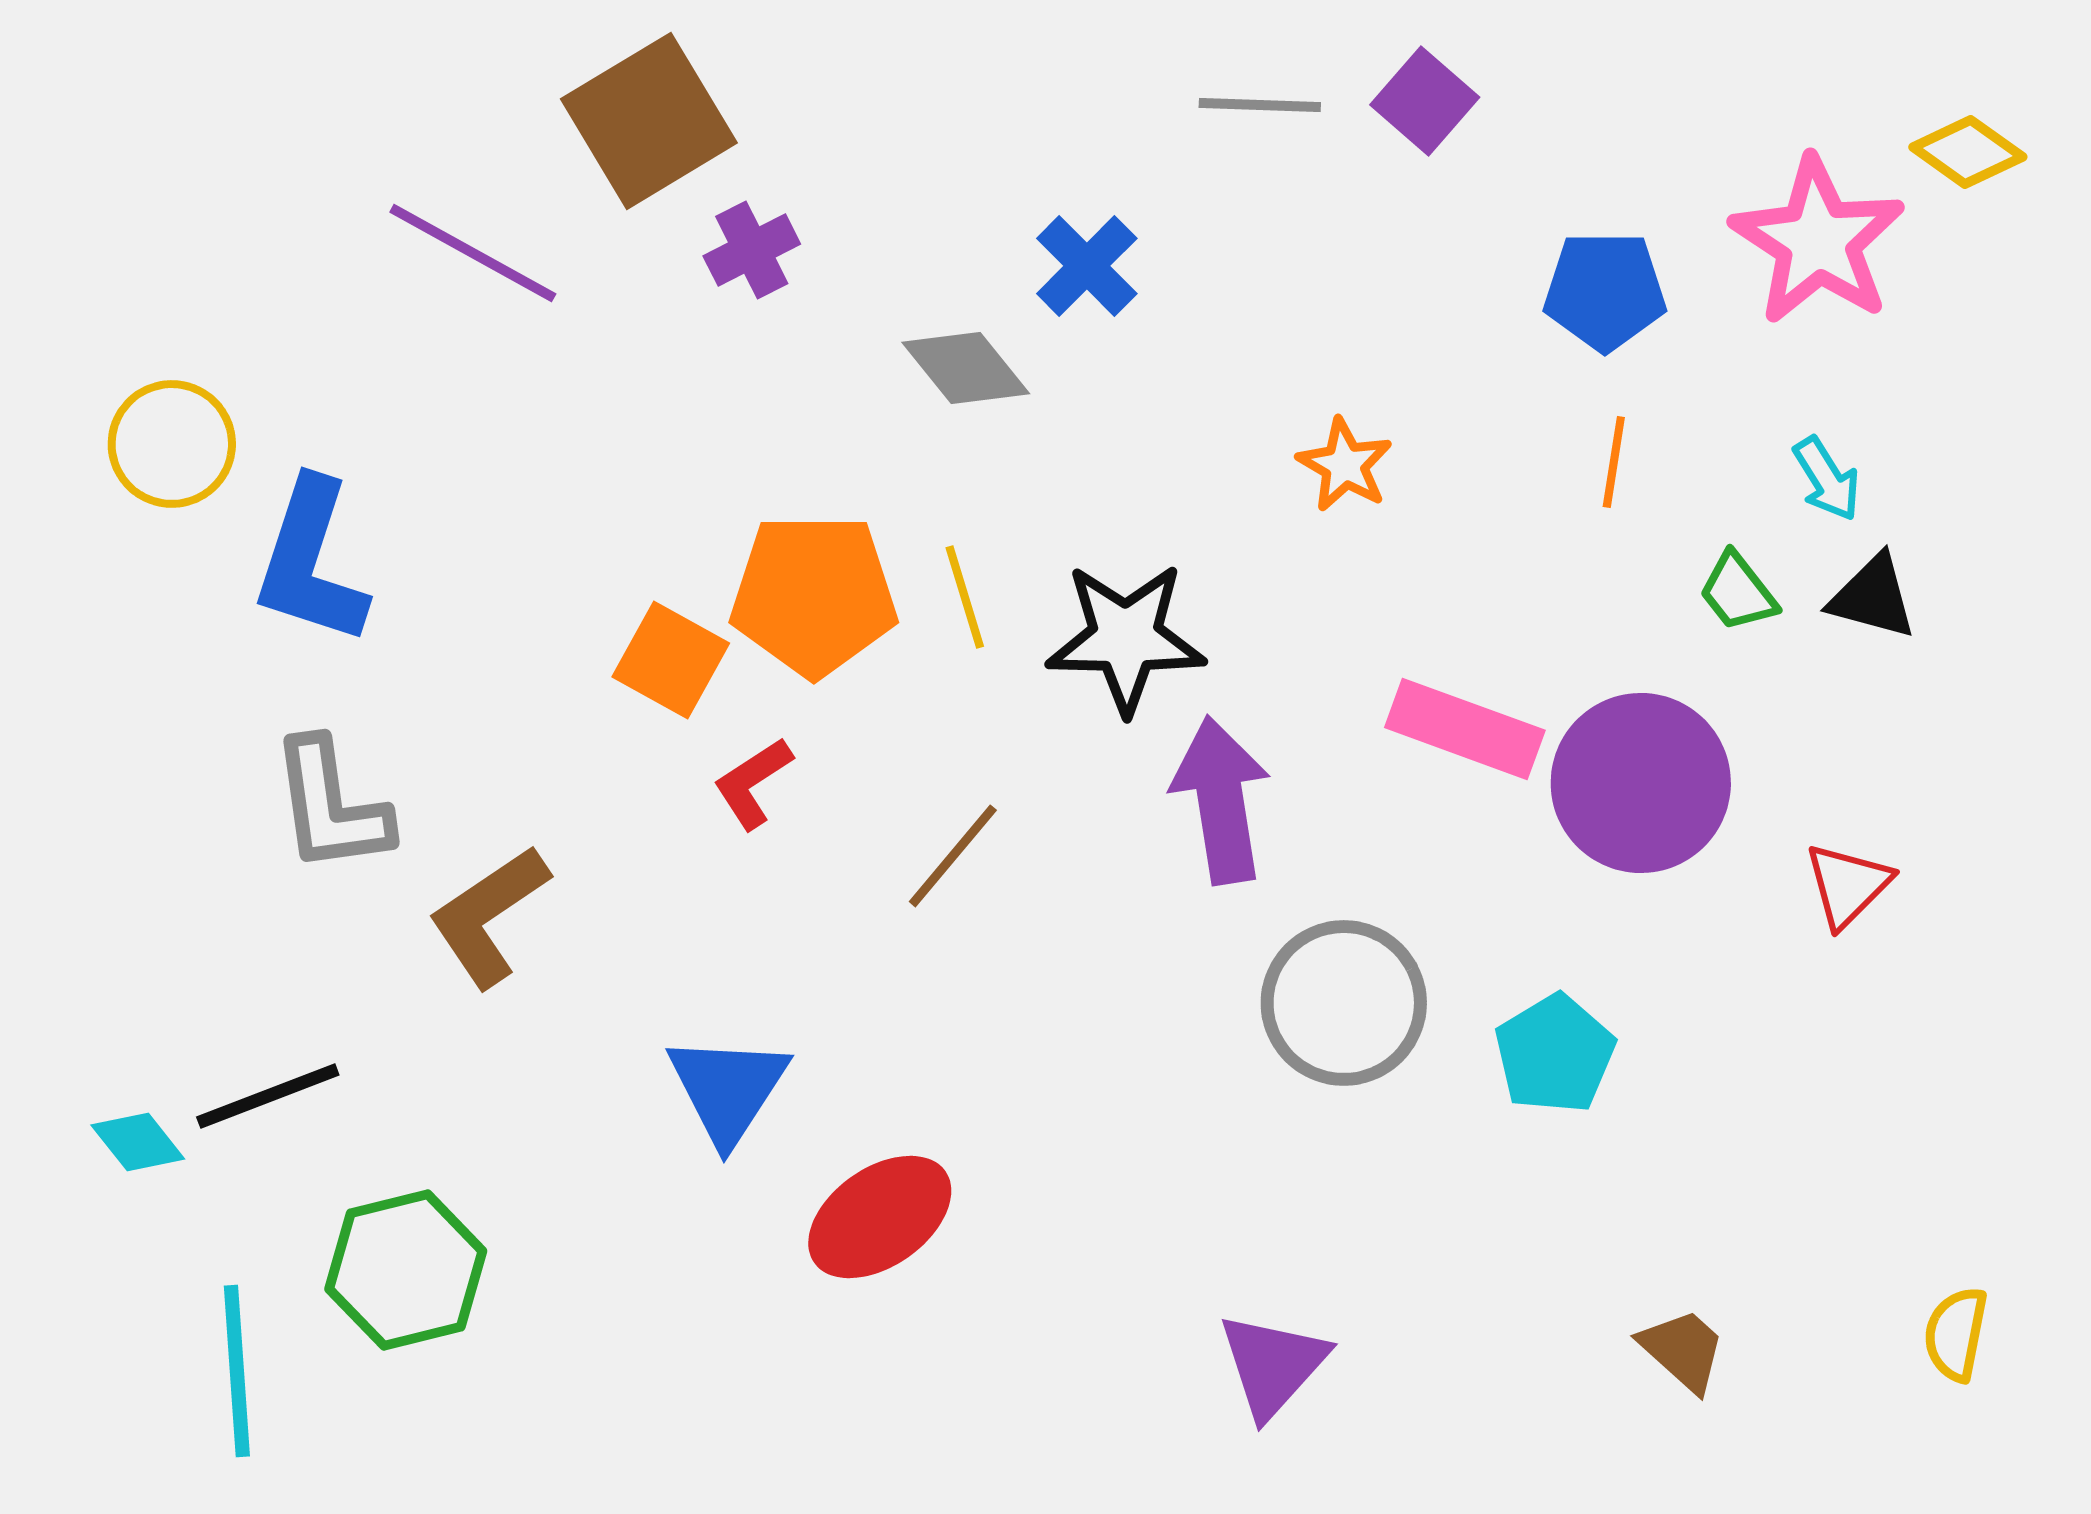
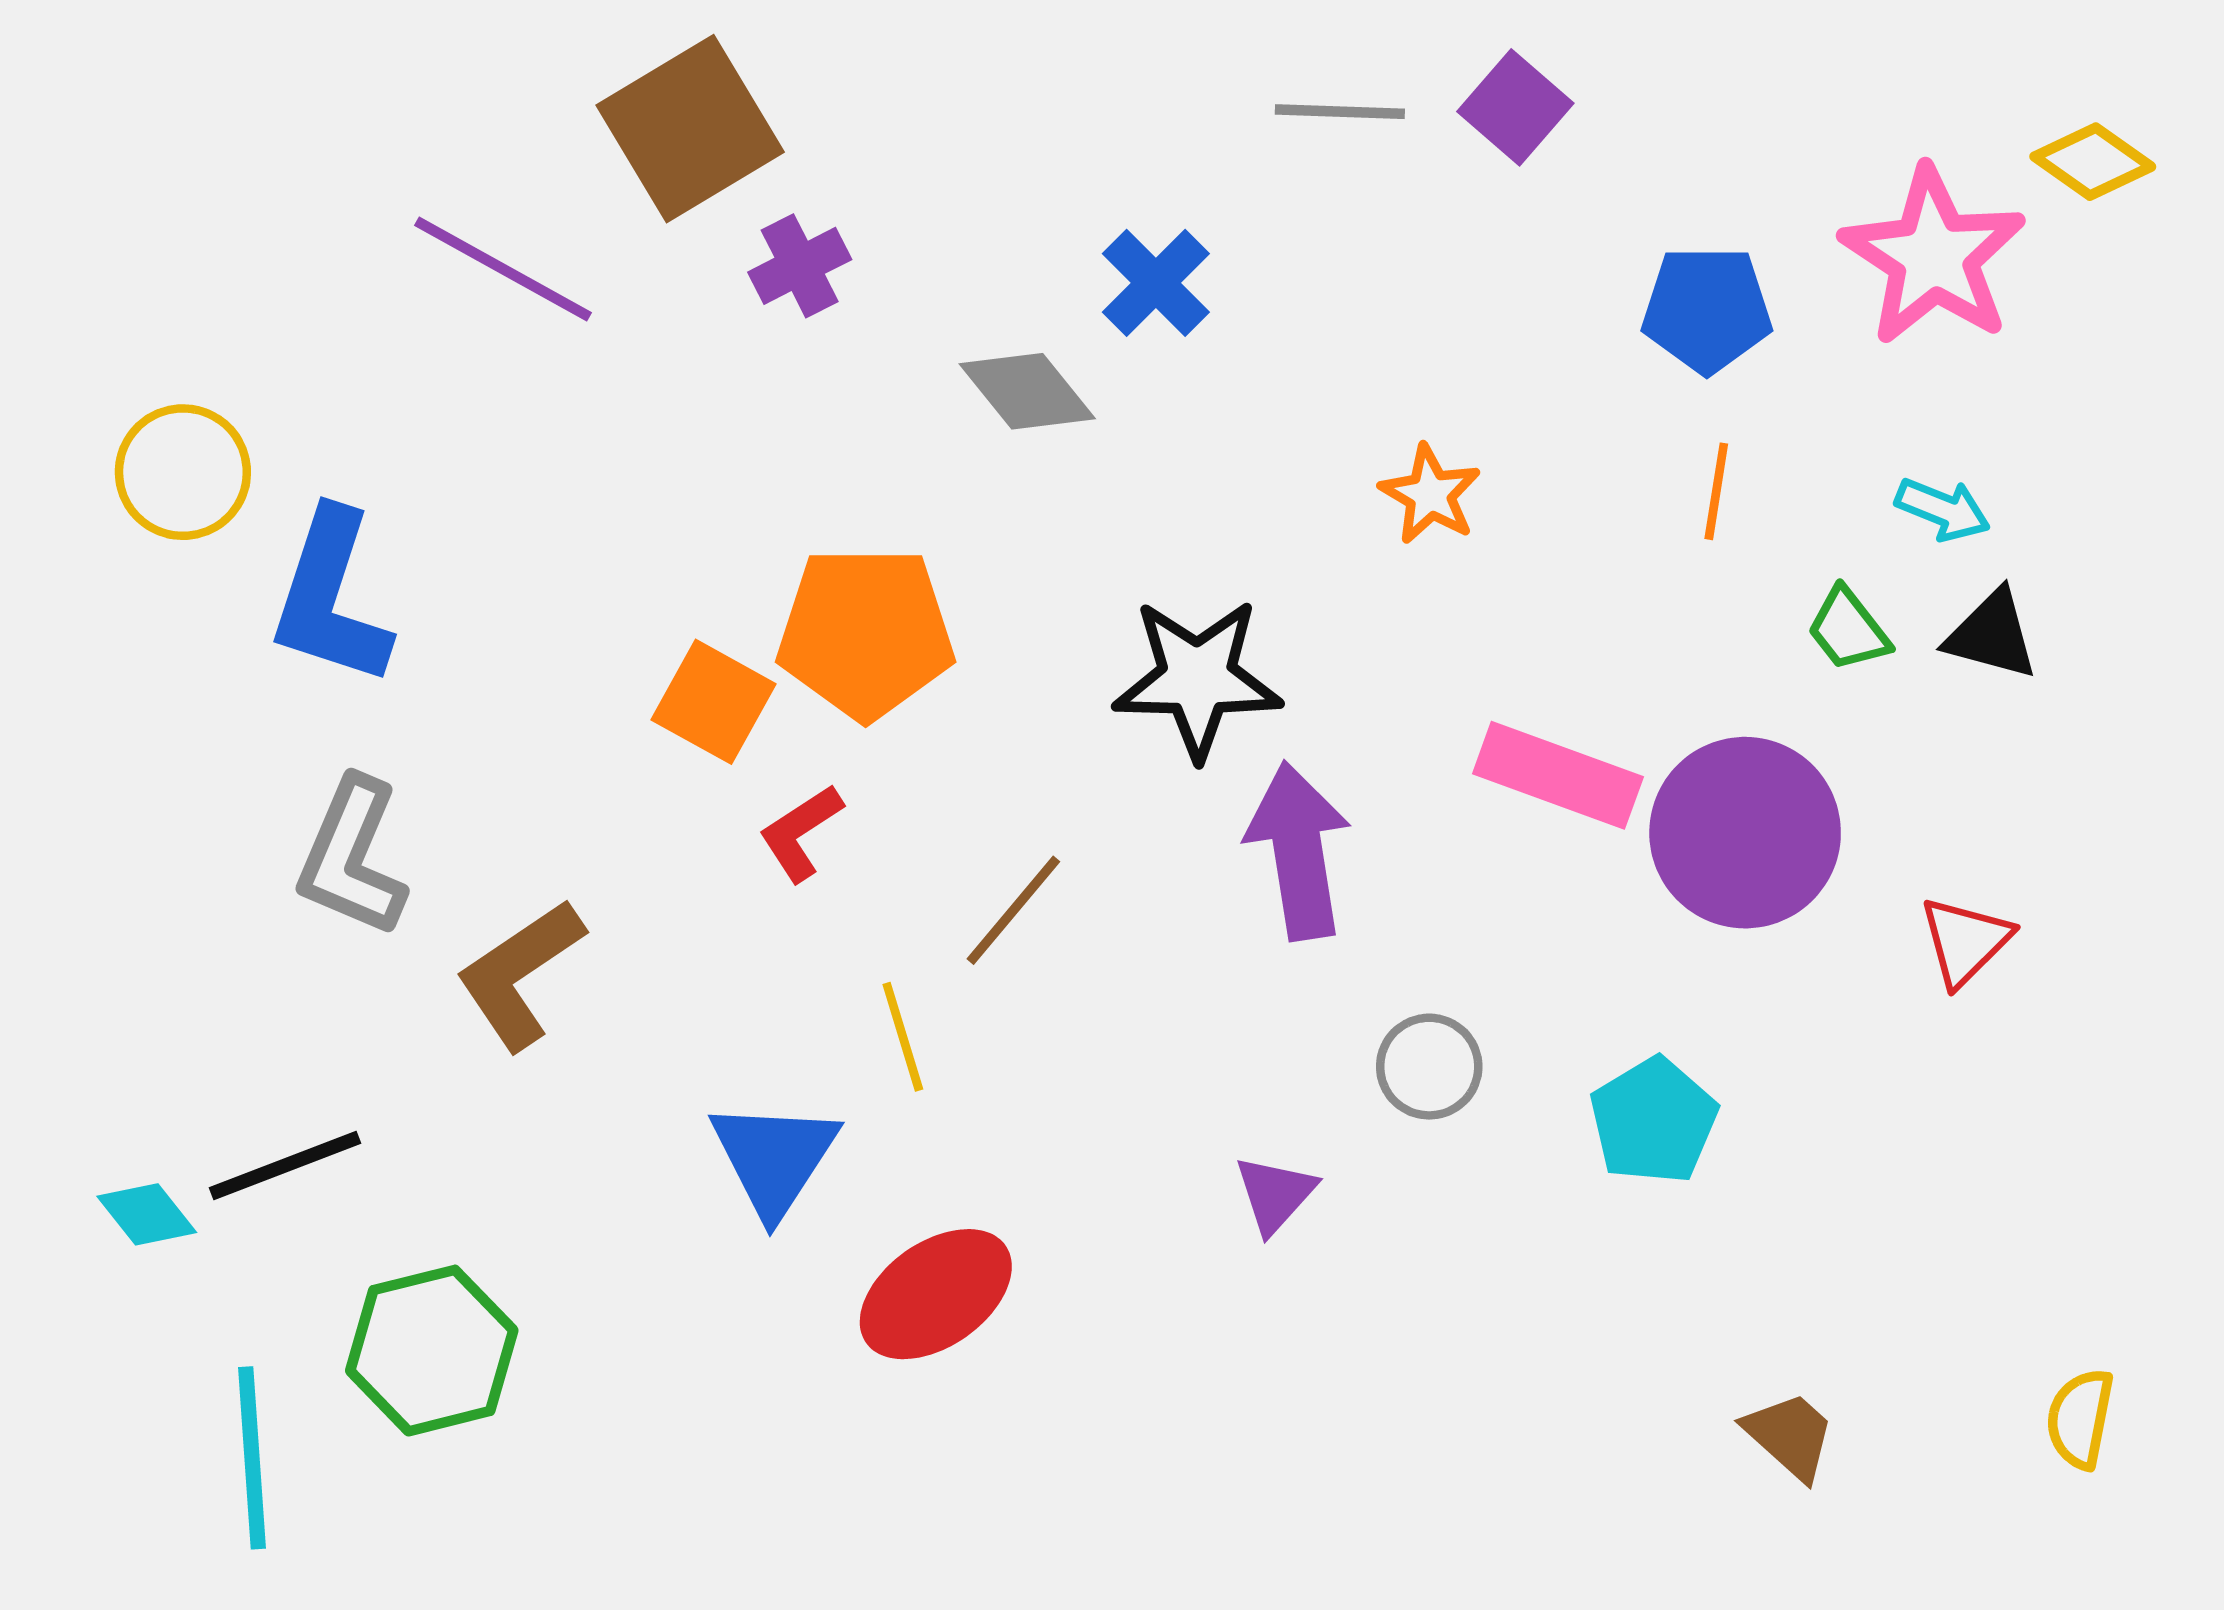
cyan arrow: (1827, 479) -> (1943, 509), turned -36
yellow line: (965, 597) -> (903, 1037), moved
gray L-shape: (331, 806) -> (352, 857), turned 31
gray circle: (1344, 1003) -> (1429, 1067), size x0.6
purple triangle: (1273, 1365) -> (1275, 1194), moved, size x0.7

